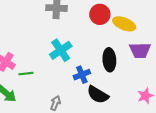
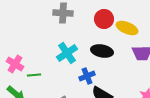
black ellipse: (109, 60) -> (102, 51), moved, turned -75

